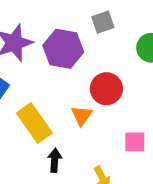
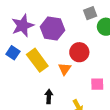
gray square: (103, 22) -> (90, 13), moved
yellow rectangle: (34, 123) -> (37, 60), moved

